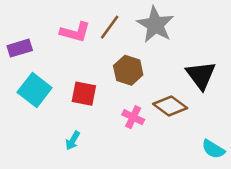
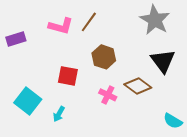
gray star: (155, 25) -> (155, 20), moved
cyan square: (35, 90) -> (28, 101), moved

